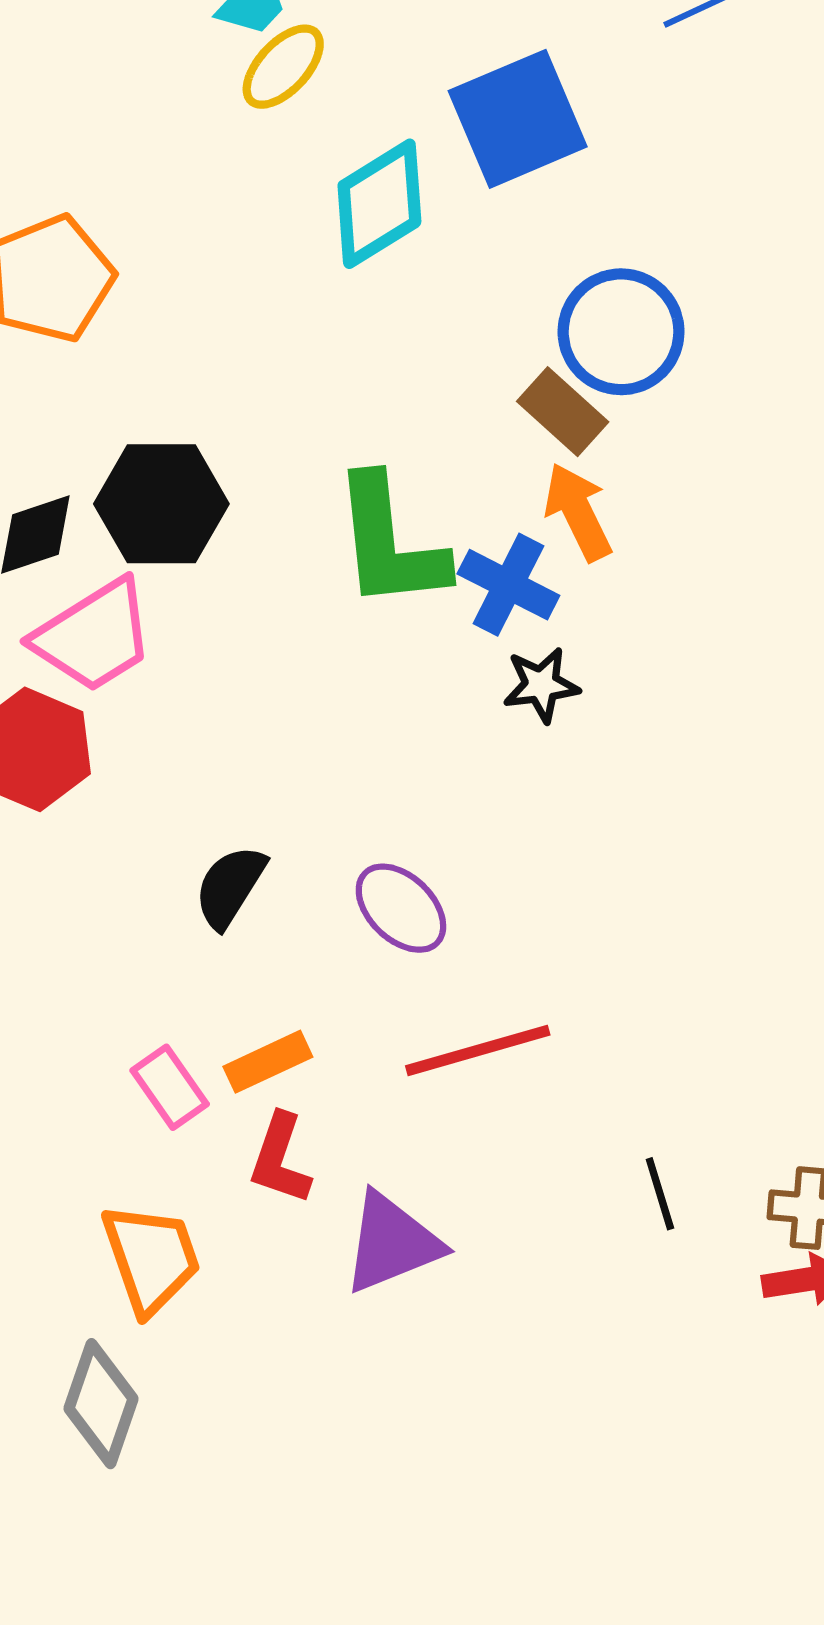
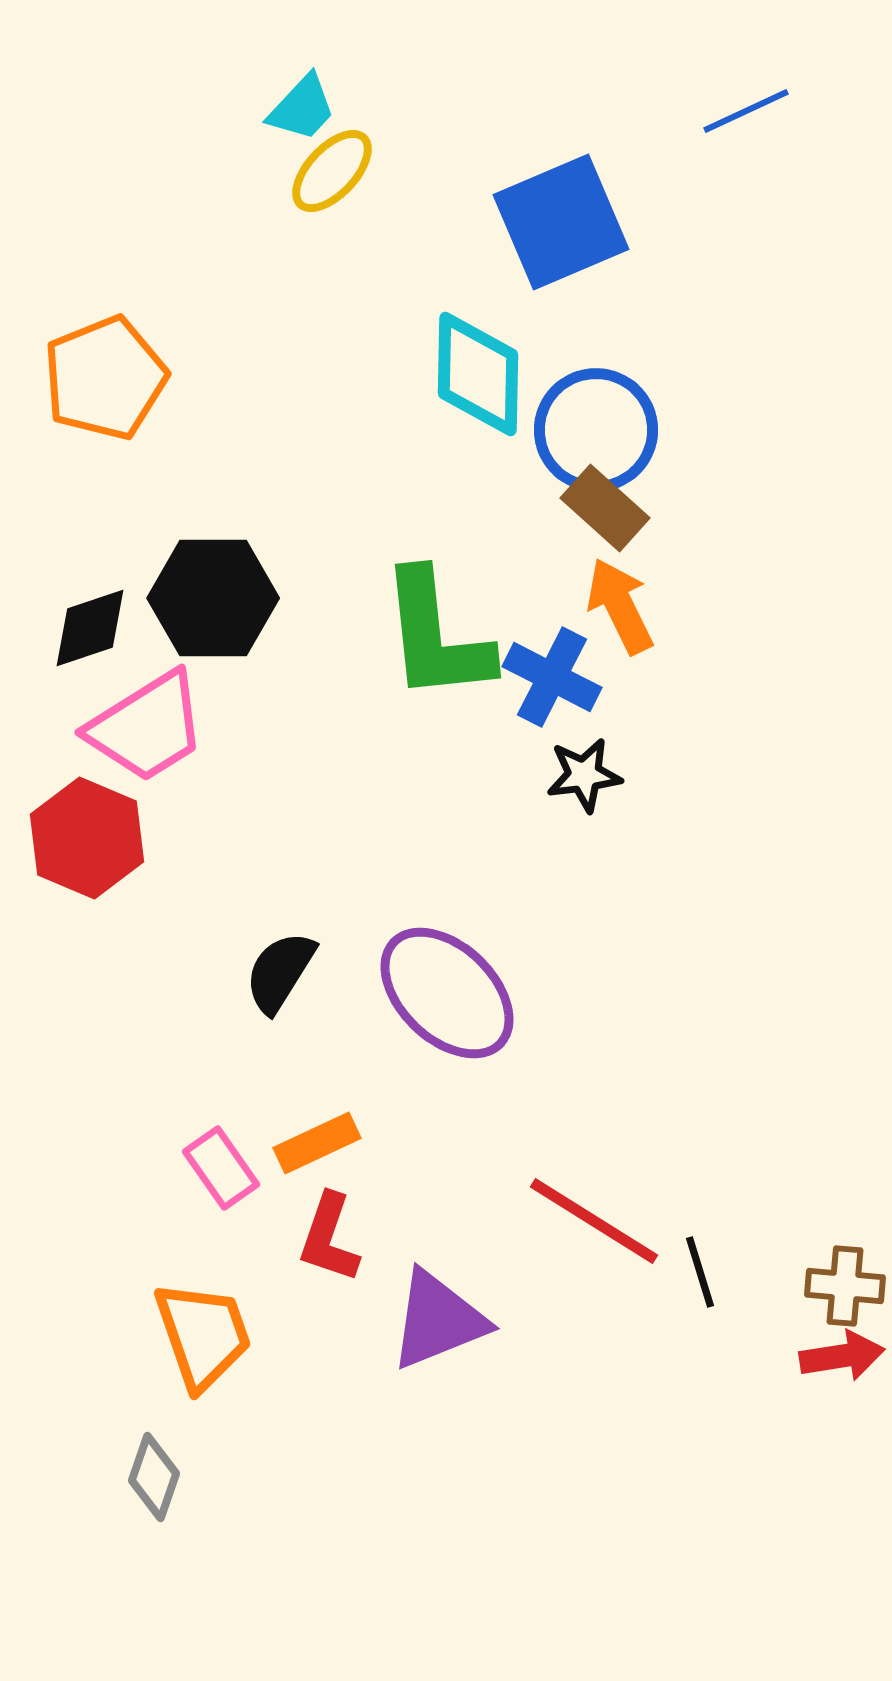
cyan diamond: (379, 204) -> (478, 374), moved, turned -57
blue circle: (621, 332) -> (596, 430), moved
purple ellipse: (401, 908) -> (447, 993), size x1.5
red line: (478, 1050) -> (594, 1221), moved, turned 48
gray diamond: (101, 1404) -> (154, 1477), size x0.7

